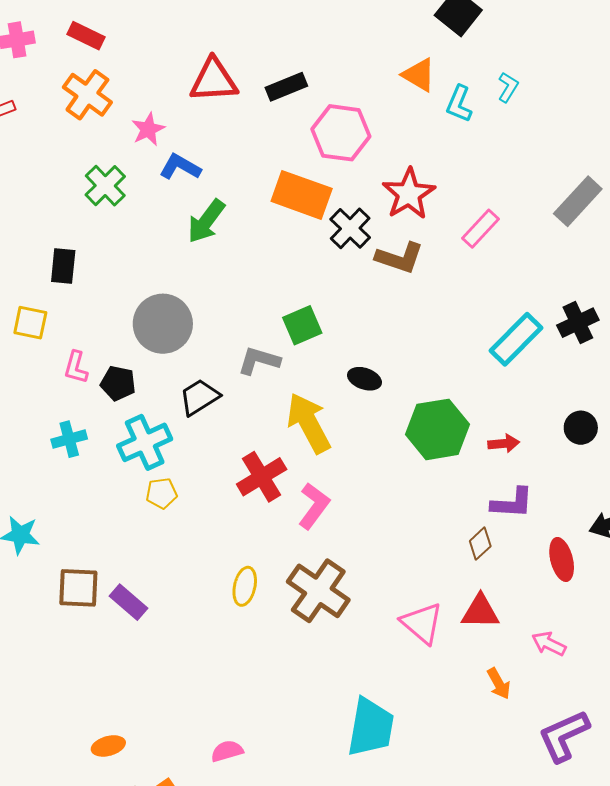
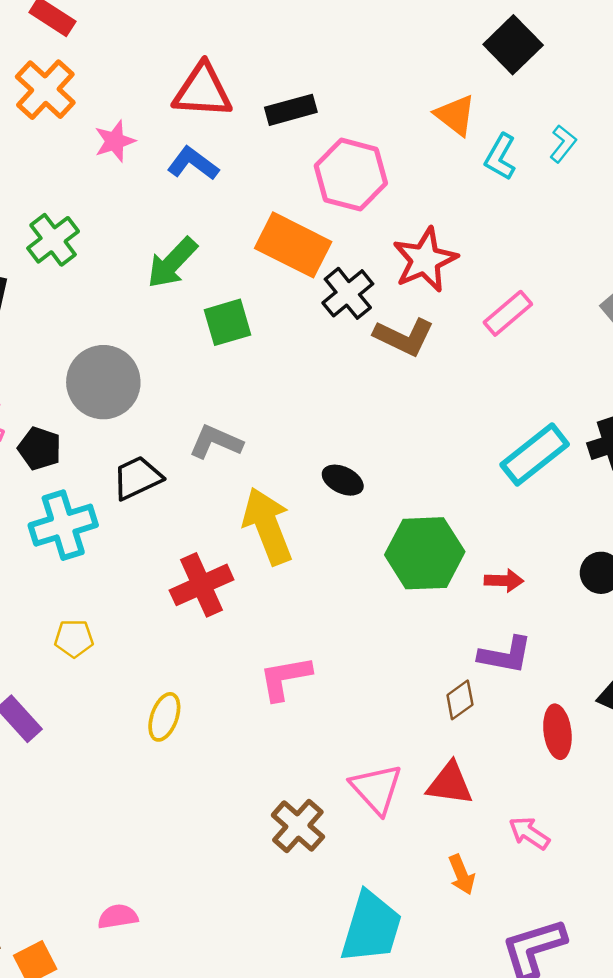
blue L-shape: (180, 167) -> (193, 163), moved
green cross: (105, 186) -> (53, 240), moved
green square: (302, 325) -> (228, 322), moved
yellow pentagon: (162, 493) -> (74, 638), moved
pink L-shape: (314, 506) -> (285, 678), moved, turned -144
brown cross: (318, 591) -> (298, 826), moved, size x0.7
cyan trapezoid: (371, 727) -> (371, 927), moved

